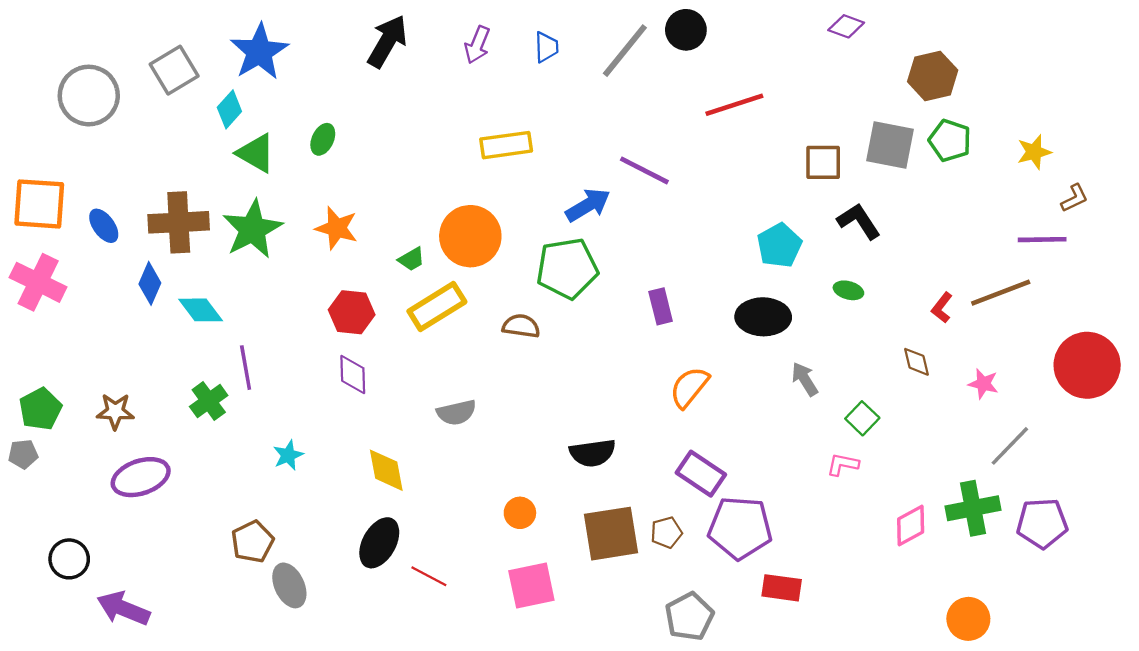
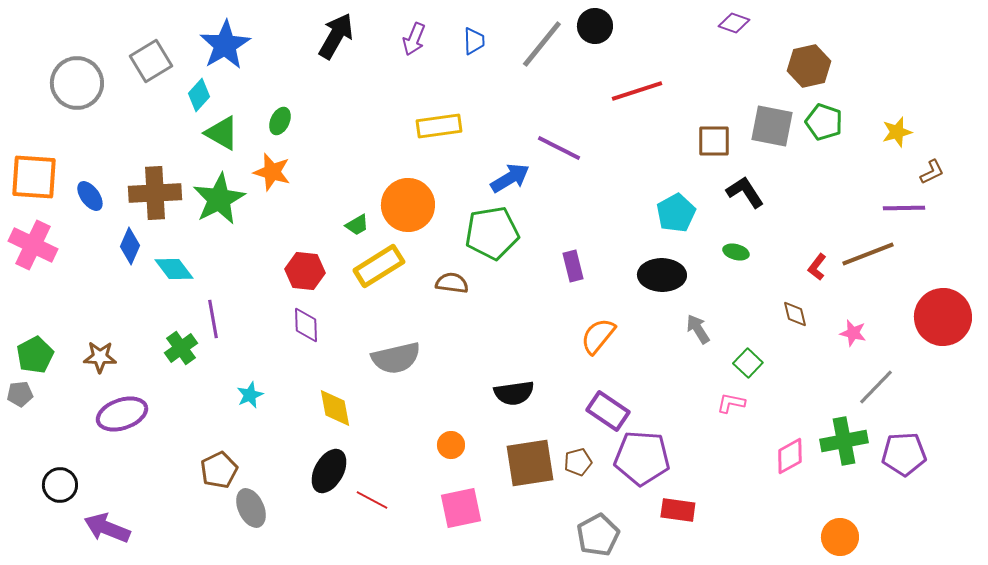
orange star: (337, 228) -> (272, 172), moved
gray semicircle: (457, 413) -> (396, 358), size x1.4

